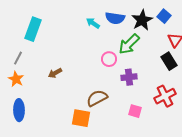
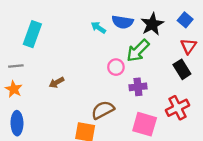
blue square: (164, 16) -> (185, 20), moved
gray line: (18, 58) -> (16, 66), turned 56
pink square: (135, 111) -> (145, 124), size x1.6

